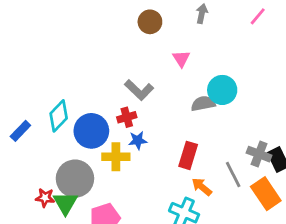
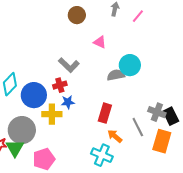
pink line: (258, 16) -> (138, 16), moved
pink triangle: (181, 59) -> (100, 42), turned -32
orange rectangle: (266, 194) -> (162, 141), turned 50

